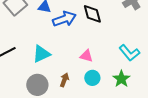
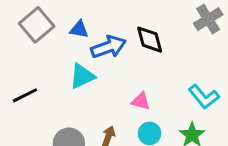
cyan triangle: (41, 54) -> (82, 76), moved

